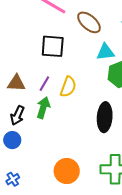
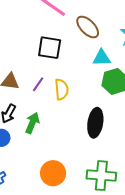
yellow semicircle: (68, 87) -> (62, 89), turned -30
green arrow: (43, 108) -> (32, 123), moved

